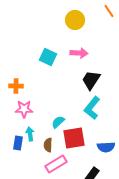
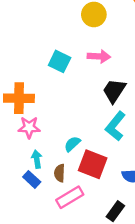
orange cross: (16, 86) -> (19, 98), size x1.6
red square: (74, 138) -> (93, 164), turned 30
blue rectangle: (18, 143) -> (32, 179), moved, turned -56

